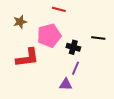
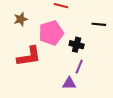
black line: (98, 38) -> (99, 24), moved

